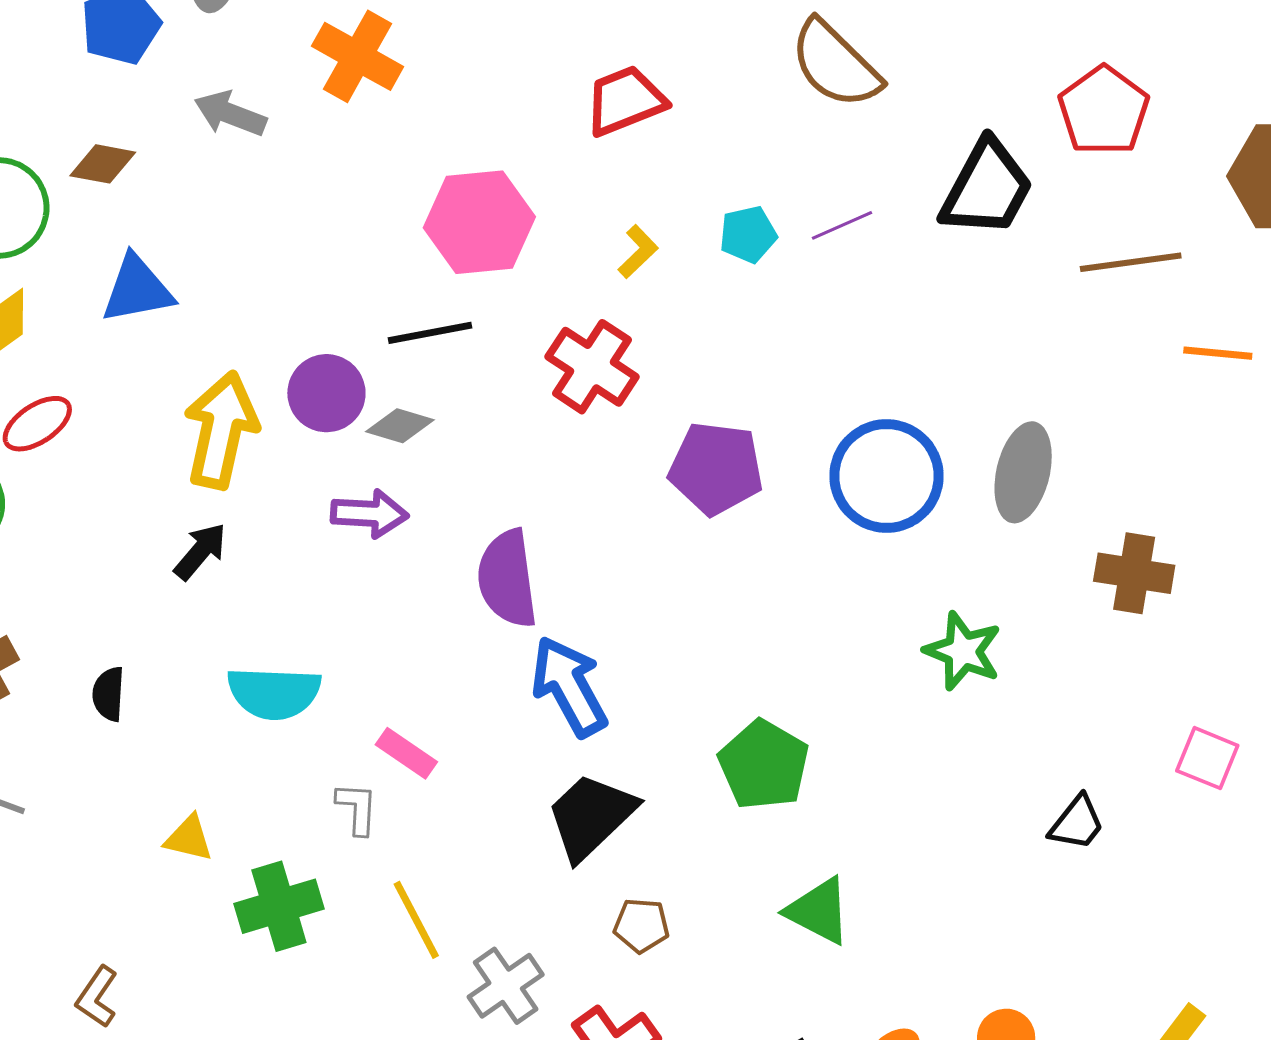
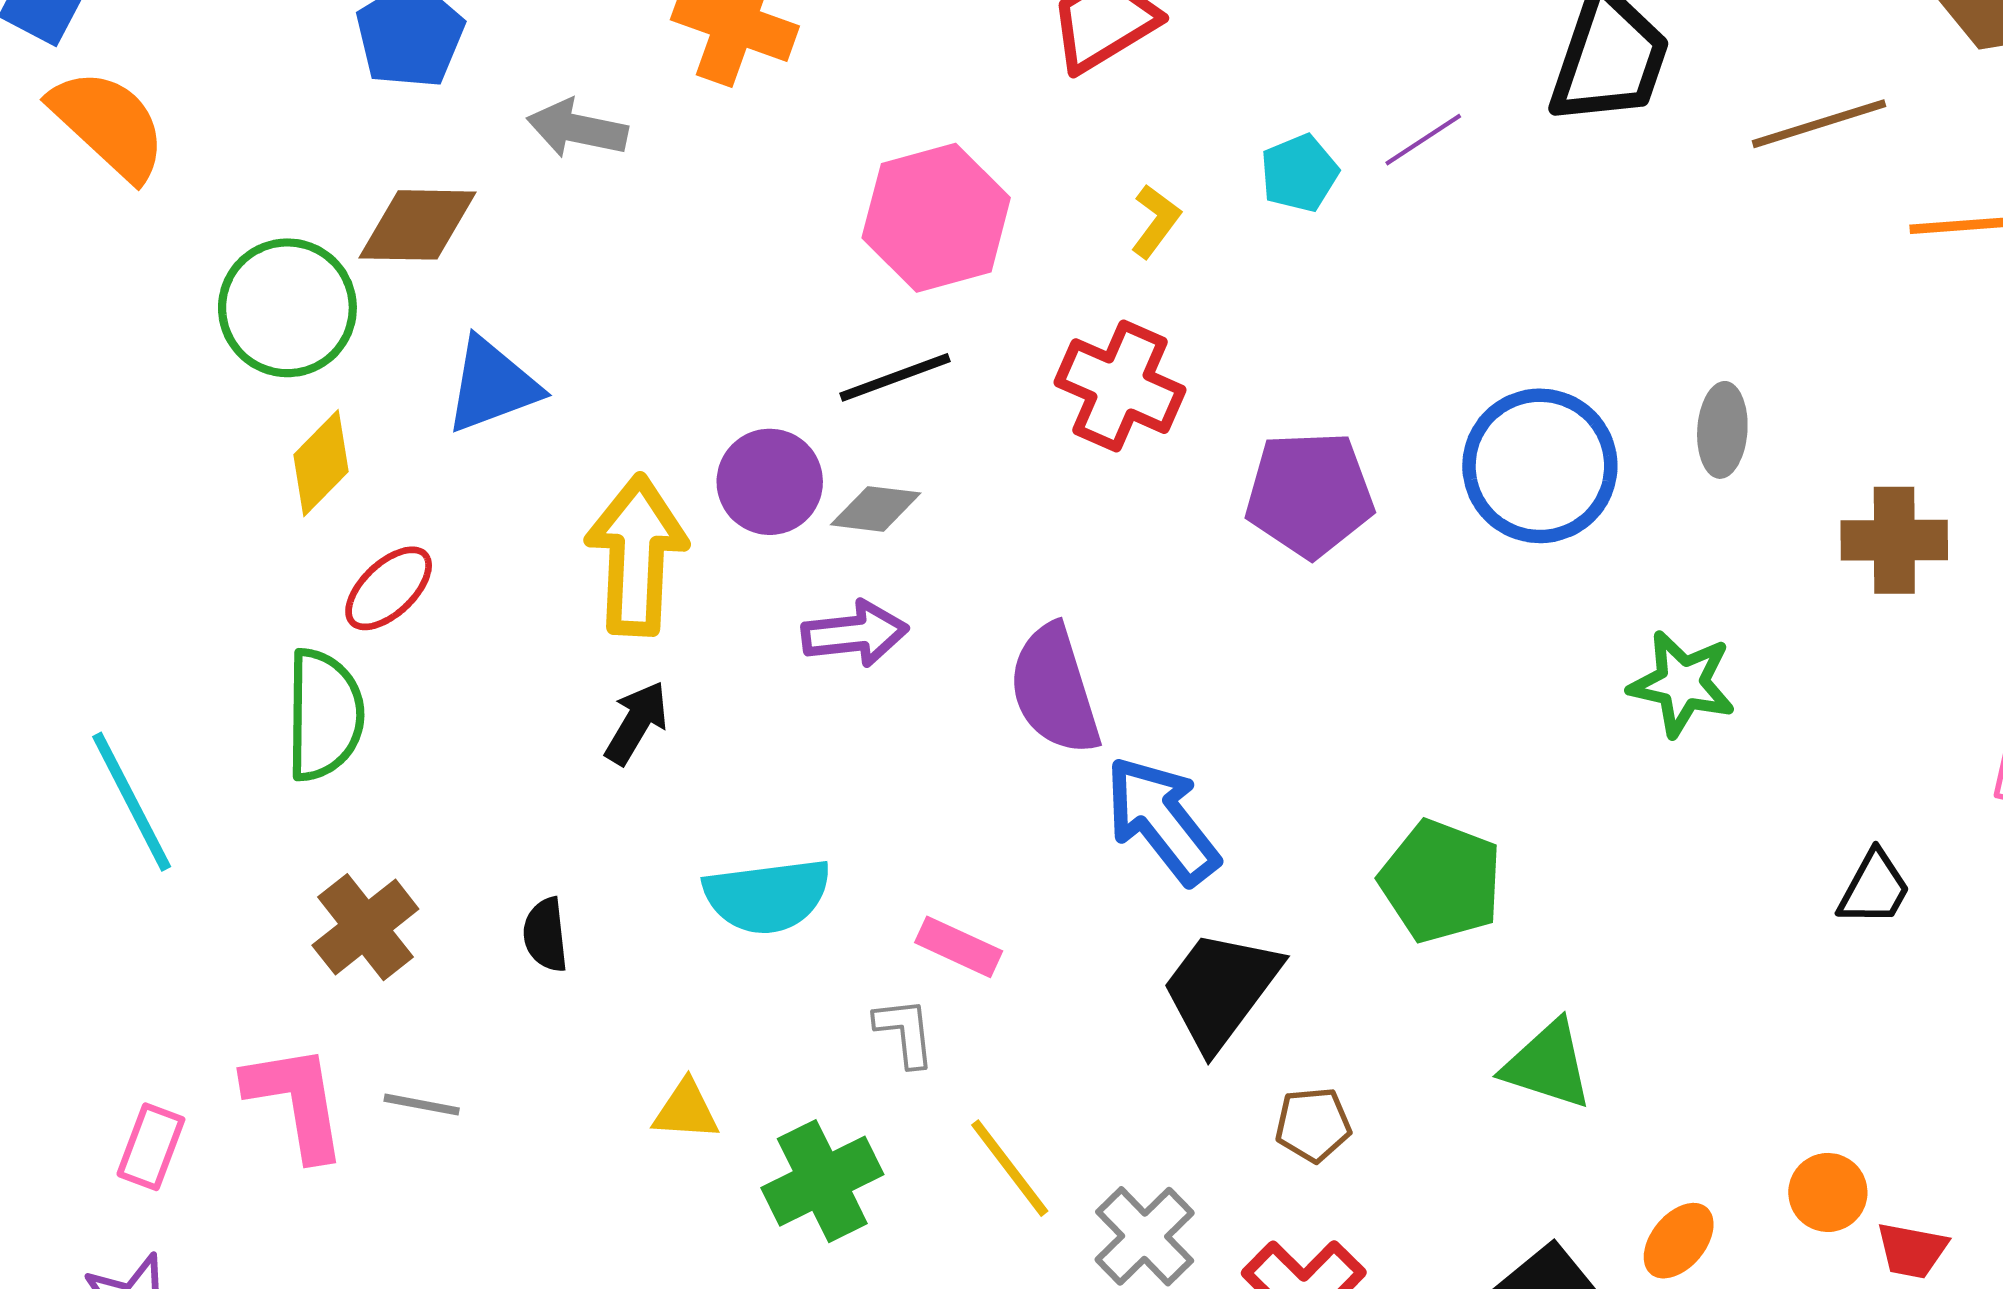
brown diamond: (103, 164) -> (418, 225), size x1.4
gray ellipse: (1023, 472) -> (1722, 430), size x0.7

